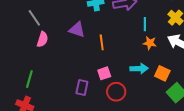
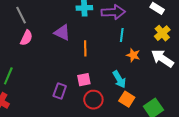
cyan line: (145, 24) -> (122, 35), moved
cyan arrow: (139, 69) -> (119, 79), turned 54
orange square: (162, 73) -> (127, 99), moved

